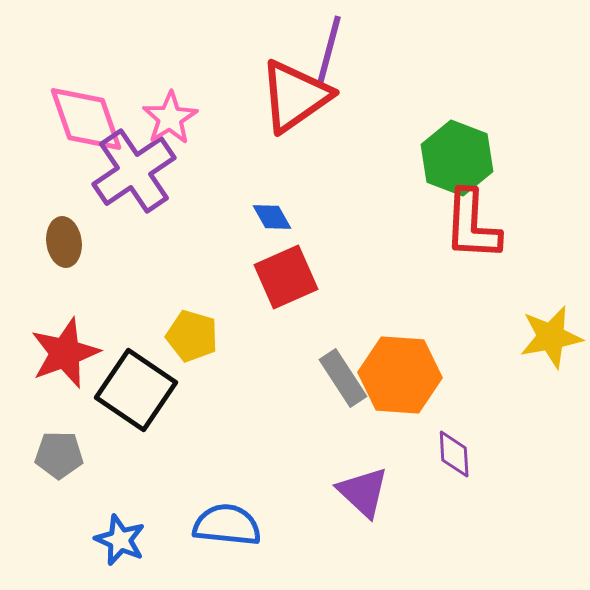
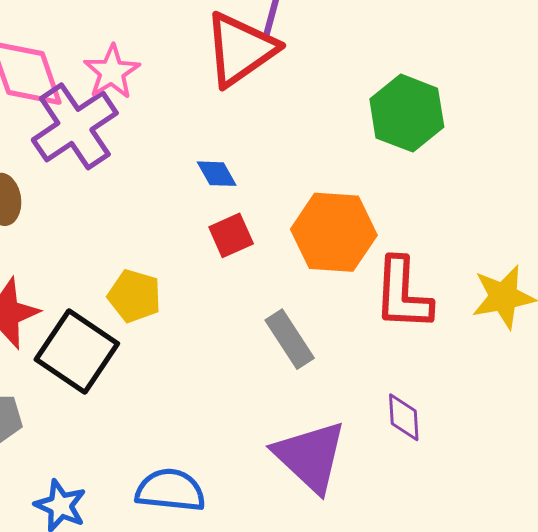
red L-shape: (472, 225) -> (403, 294), moved
red square: (286, 277) -> (231, 235), size x0.7
orange hexagon: (400, 375) -> (334, 232), moved
purple triangle: (363, 492) -> (310, 456), size x1.4

